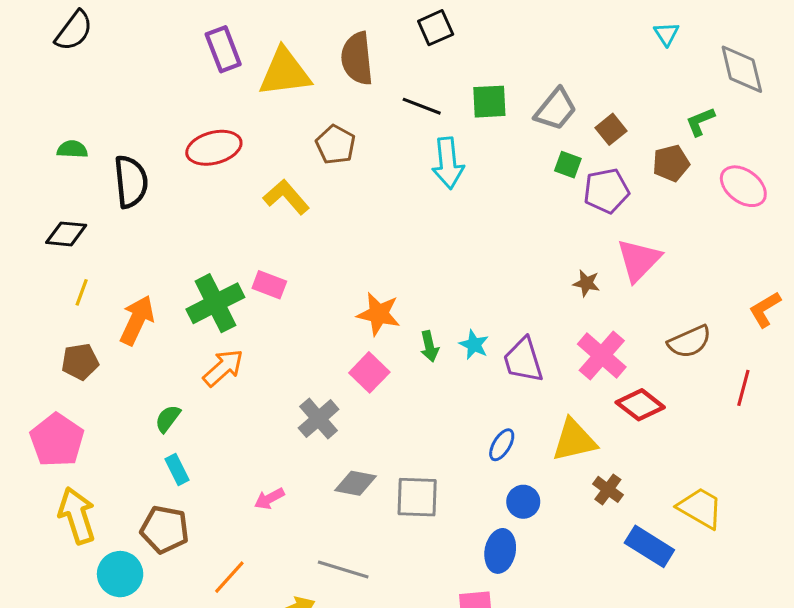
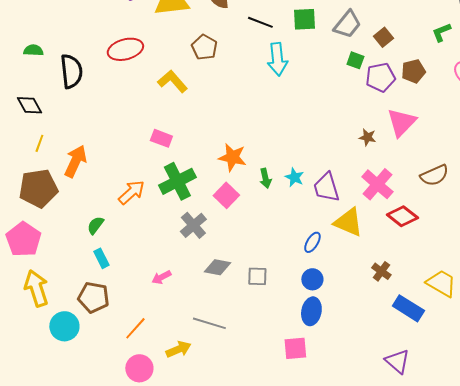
brown pentagon: (671, 163) -> (413, 71), moved
black diamond: (66, 234) -> (29, 105), turned 56
green cross: (215, 303) -> (177, 181), moved
brown pentagon: (80, 362) -> (38, 188), size x1.6
yellow triangle: (574, 440) -> (348, 222), moved, turned 36
gray square: (417, 497) -> (257, 276), size x0.7
blue circle: (523, 502) -> (312, 279), moved

